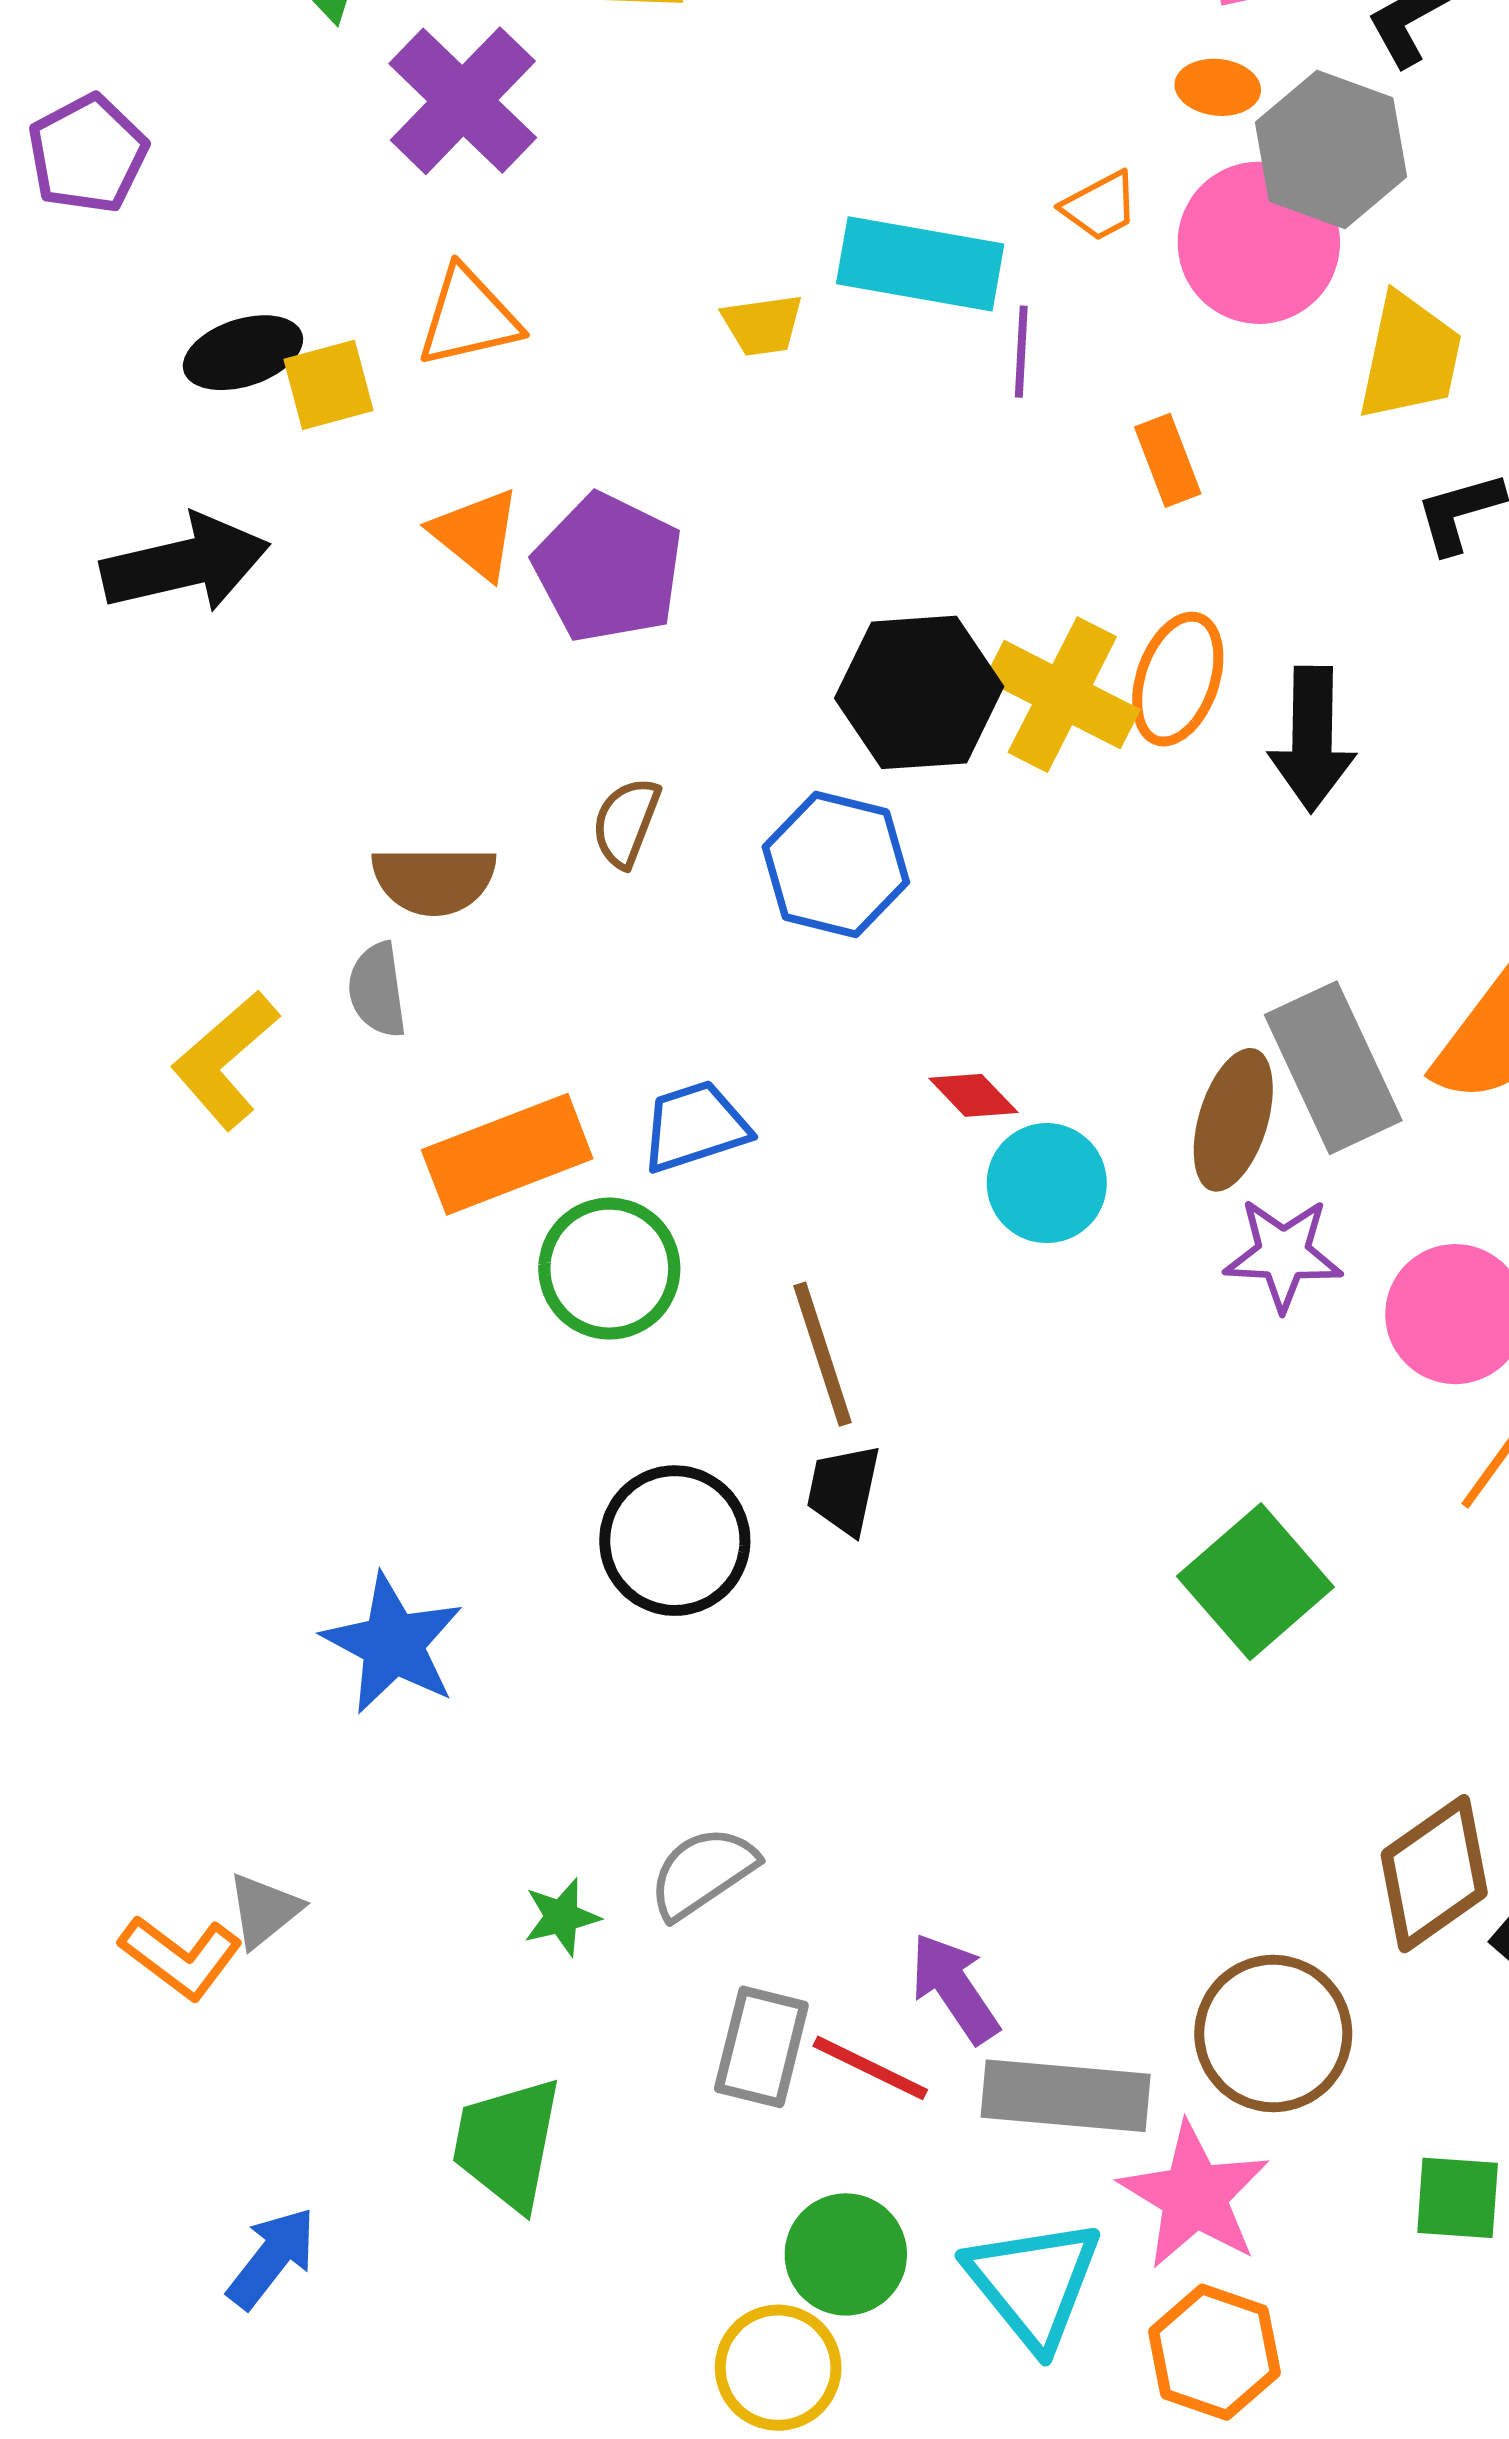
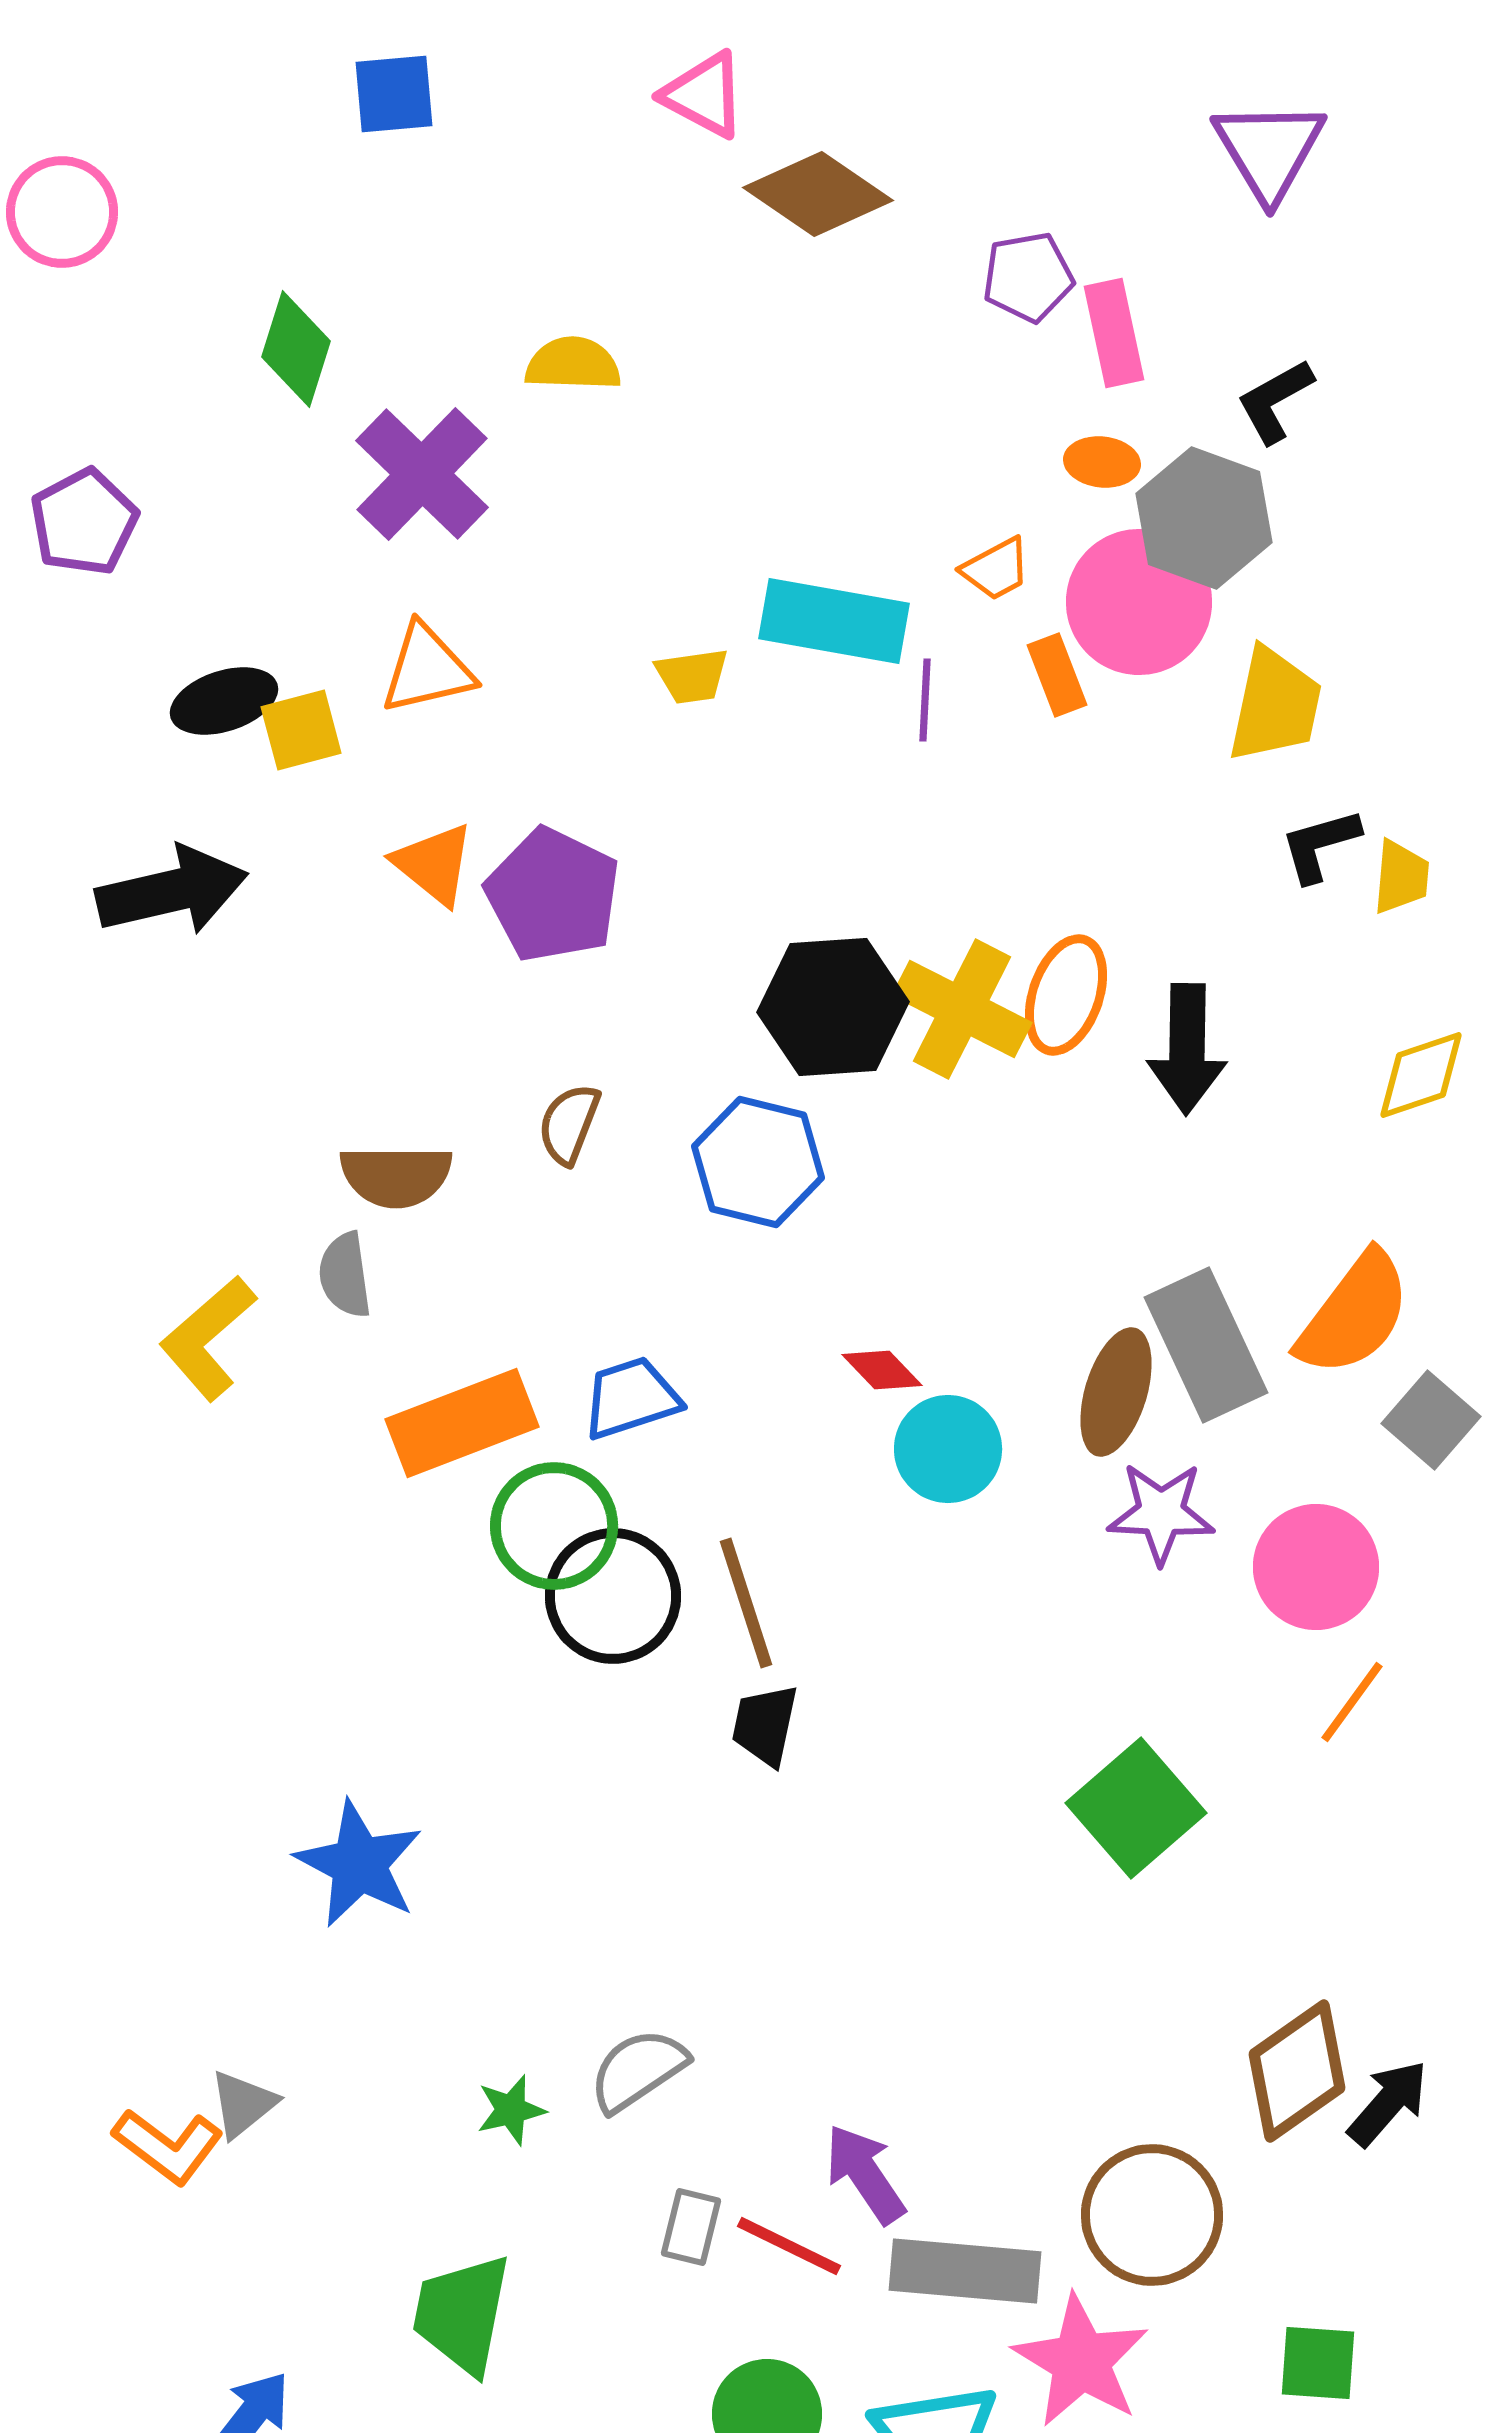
orange rectangle: (1168, 460) -> (1057, 675), moved
black circle: (675, 1541) -> (613, 1596), moved
gray rectangle: (761, 2047) -> (691, 2227), size x0.7

